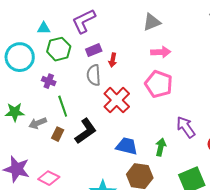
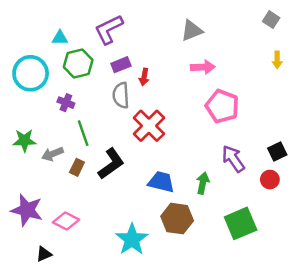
pink pentagon: (159, 84) -> (222, 106), moved

